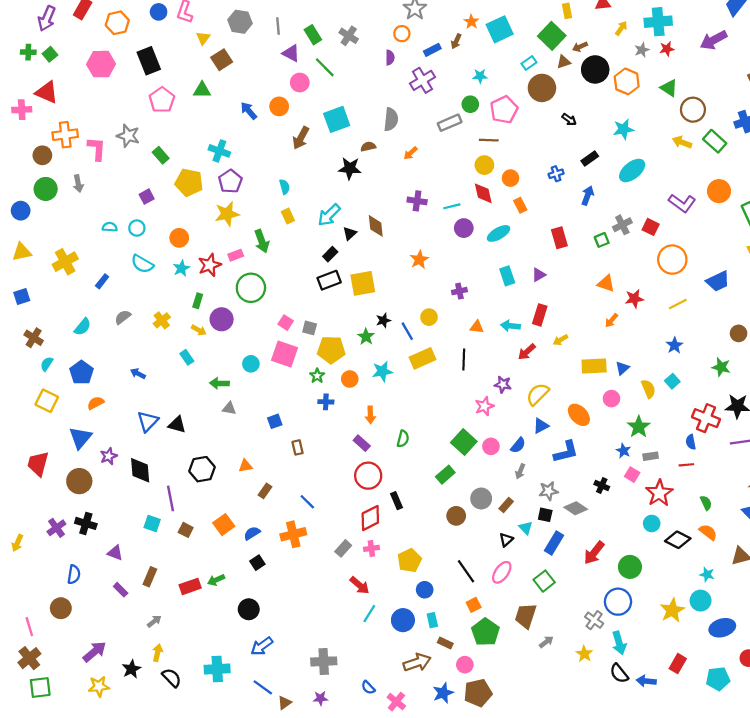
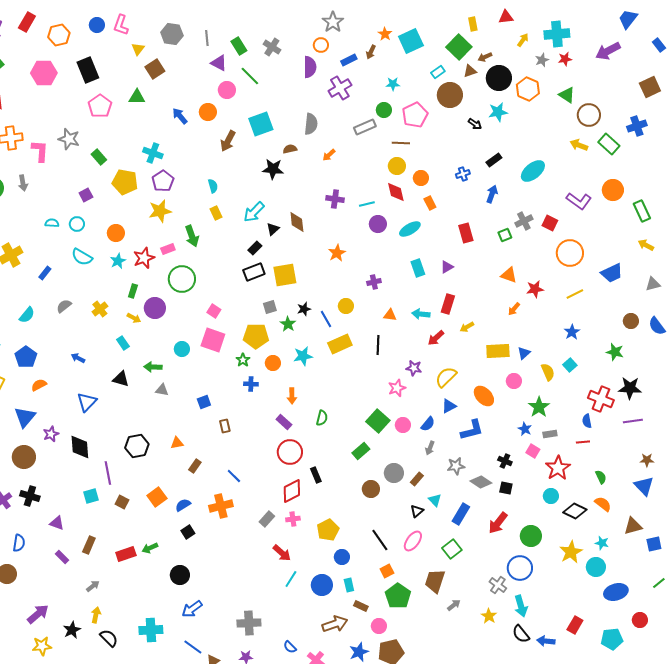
purple semicircle: (390, 58) -> (310, 67), size x1.5
cyan star: (623, 129) -> (498, 112), moved
gray square: (310, 328) -> (270, 307), moved, turned -32
black triangle: (177, 425) -> (121, 379), moved
black square: (545, 515) -> (506, 488), moved
cyan square: (152, 523) -> (91, 496), turned -35
yellow star: (672, 610) -> (571, 552), moved

